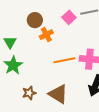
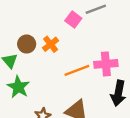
brown circle: (35, 20) -> (27, 44), moved

